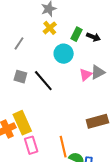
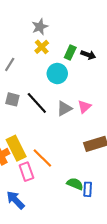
gray triangle: (98, 72) -> (64, 109), moved
pink triangle: (86, 75) -> (84, 107), moved
orange line: (63, 147) -> (42, 158), moved, turned -30

